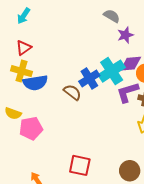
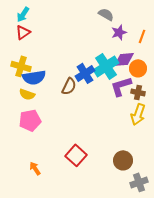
red triangle: (24, 48) -> (23, 32), moved
brown semicircle: (72, 92) -> (69, 86), turned 78
yellow semicircle: (13, 113) -> (27, 94), moved
red square: (80, 165) -> (76, 155), turned 30

